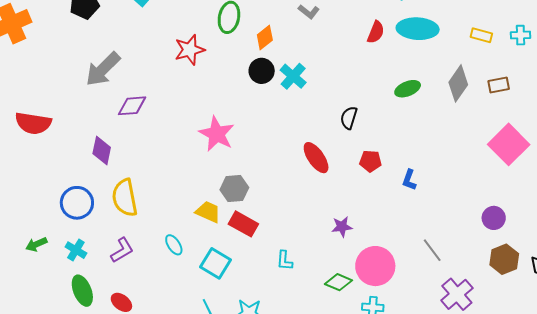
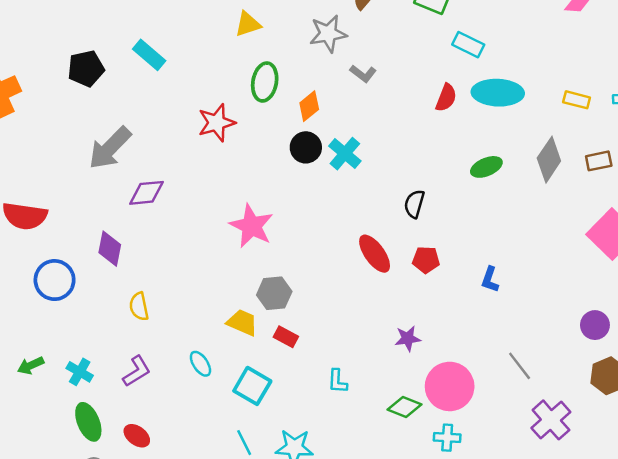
red pentagon: (370, 161) -> (426, 260), moved
yellow semicircle: (125, 198) -> (139, 306), size x0.6
blue circle: (77, 203) -> (55, 280), moved
red rectangle: (243, 224) -> (286, 337), size x0.7

